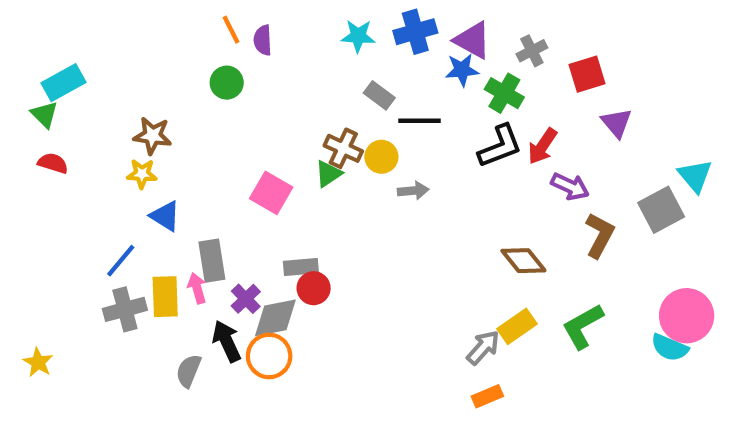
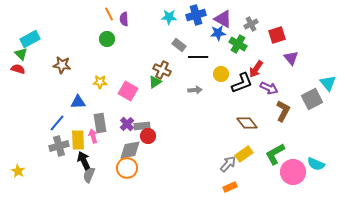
brown star: (153, 136) -> (62, 65), moved
black L-shape: (500, 146) -> (242, 83), moved
yellow circle: (381, 157) -> (221, 74), moved
red semicircle: (53, 163) -> (18, 69), moved
yellow star: (142, 174) -> (100, 82), moved
blue triangle: (165, 216) -> (78, 102), turned -35
purple cross: (246, 299) -> (127, 124), moved
pink circle: (687, 316) -> (293, 172), moved
black arrow: (227, 341) -> (84, 161), moved

